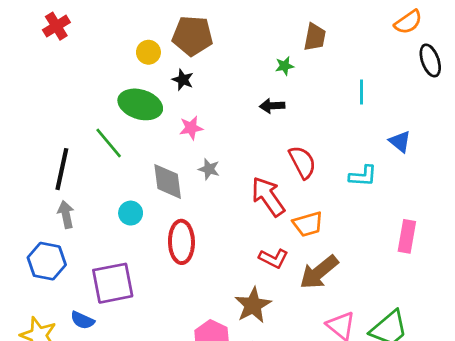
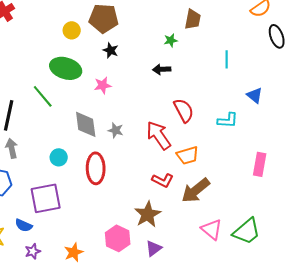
black star: (183, 80) -> (111, 50), moved
gray star: (209, 169) -> (116, 130), moved
cyan circle: (131, 213) -> (59, 157), moved

